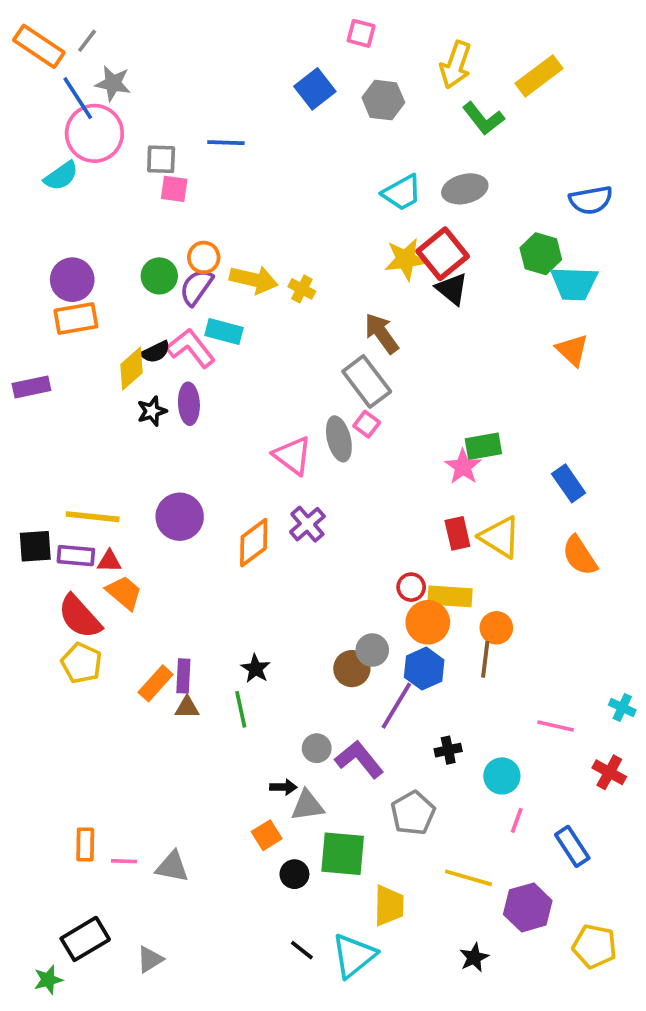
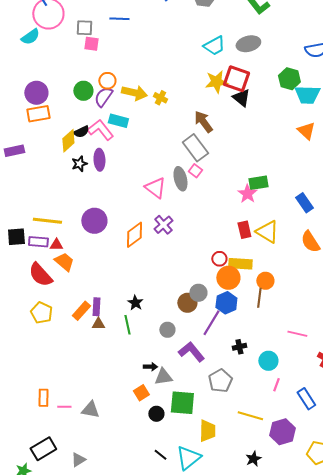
red square: (443, 254) -> (236, 79), turned -32
yellow pentagon: (81, 663) -> (41, 313), moved
gray circle: (317, 748) -> (167, 330), moved

